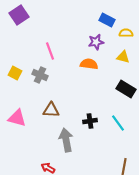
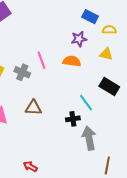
pink line: (50, 51) -> (41, 60), moved
cyan line: (118, 123) -> (86, 103), moved
gray arrow: (66, 140) -> (89, 138), moved

